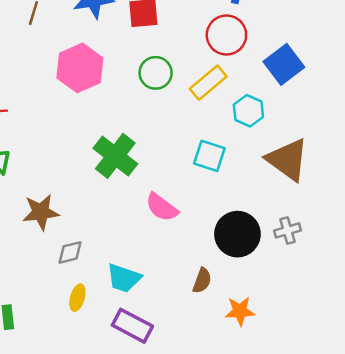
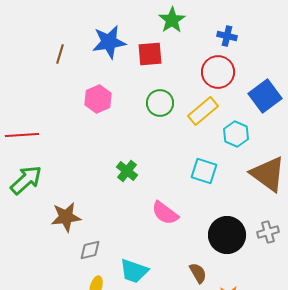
pink hexagon: (80, 68) -> (98, 99), size x0.7
green cross: (115, 156) -> (127, 171), size x0.6
brown semicircle: (202, 281) -> (198, 273), turned -50

